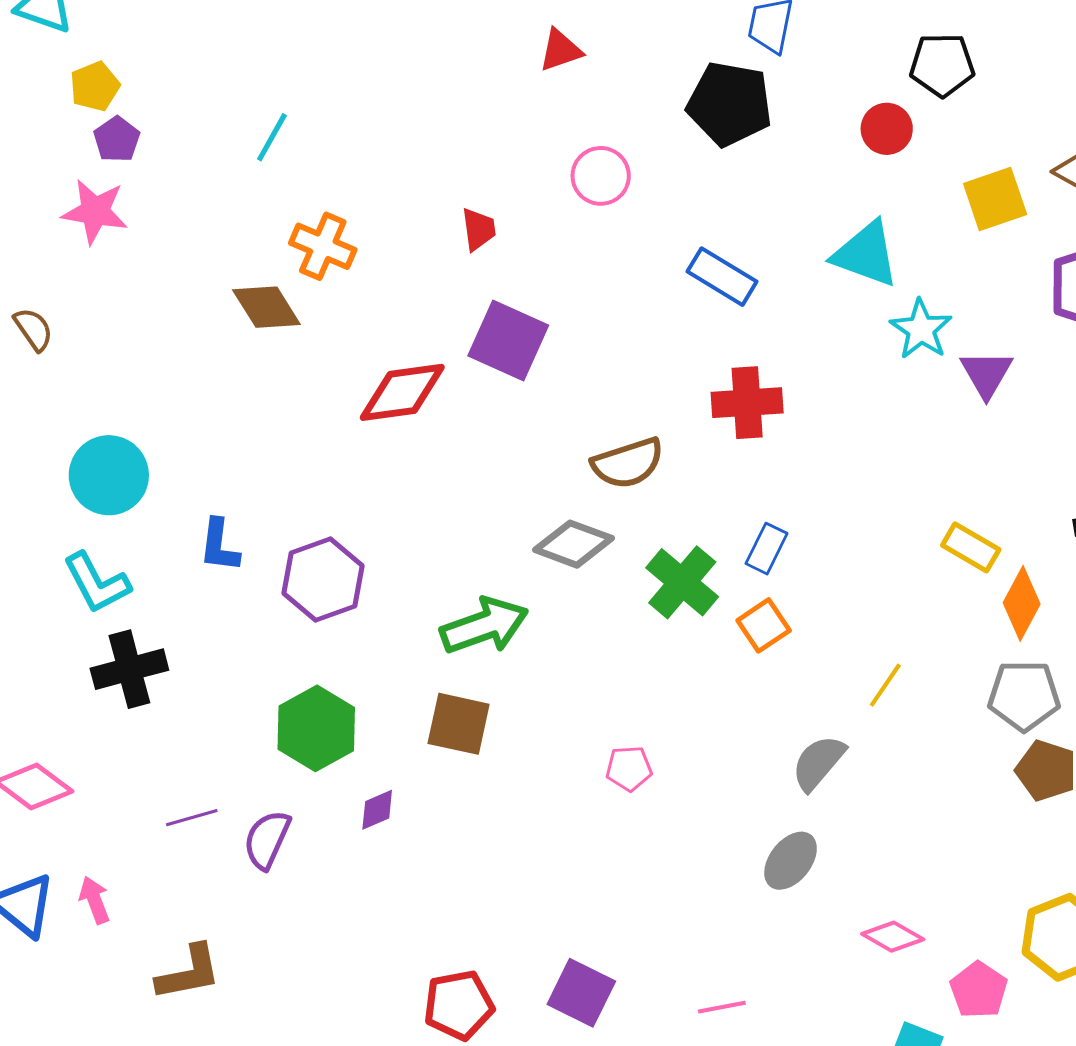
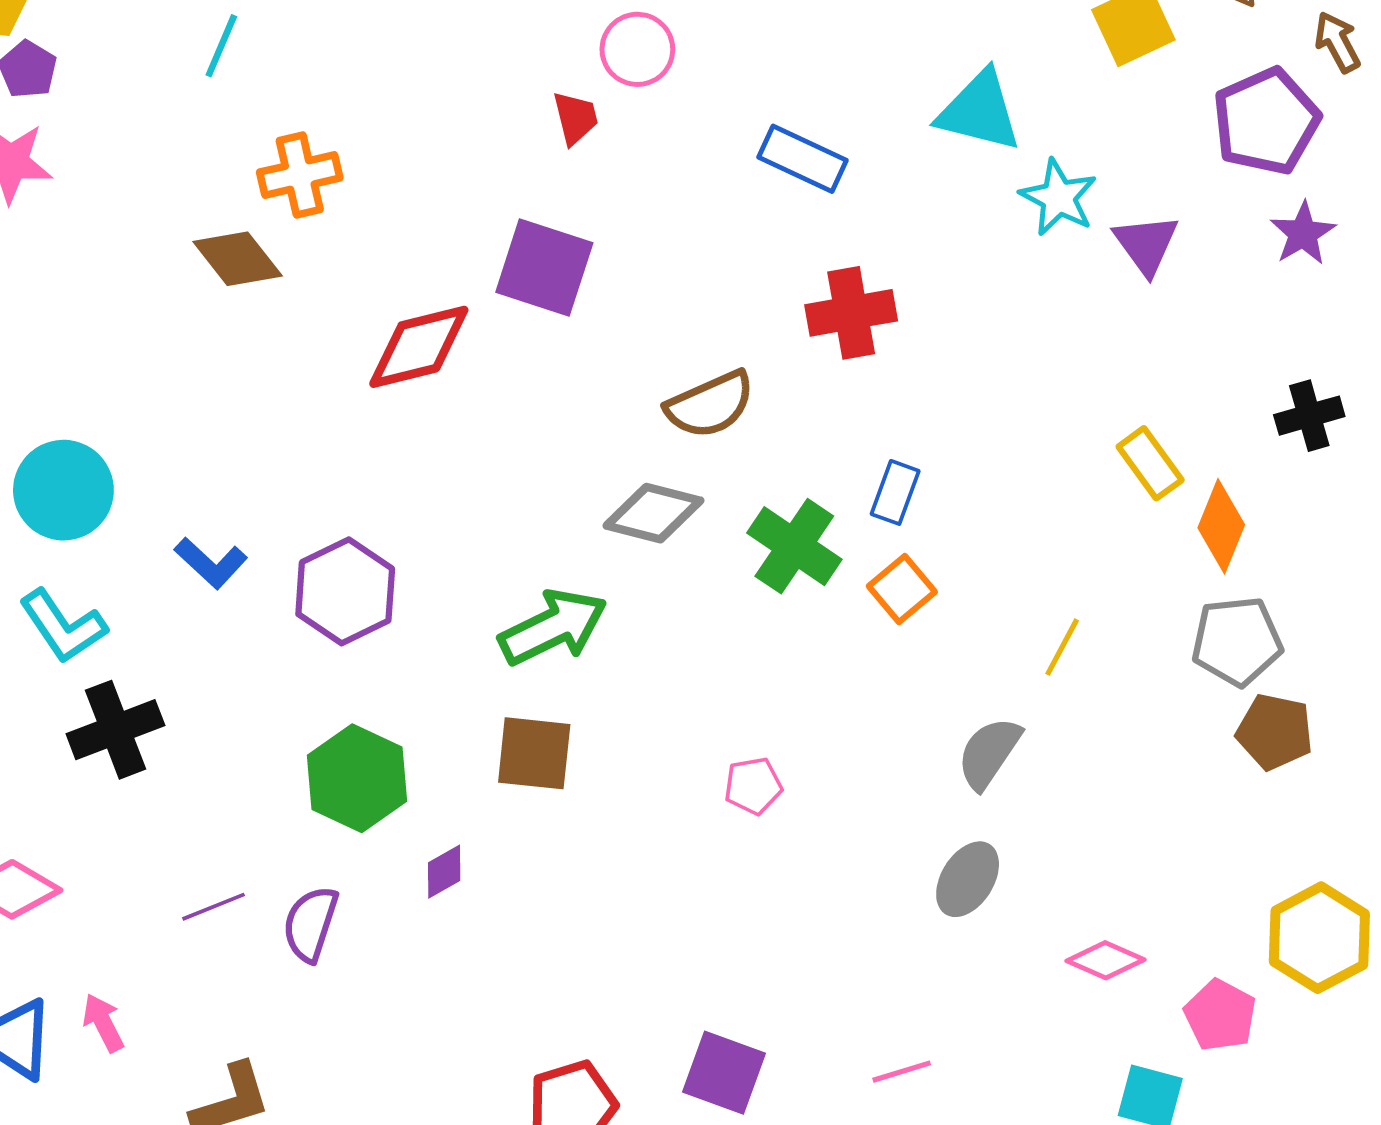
red trapezoid: (479, 229) -> (575, 118), moved
orange cross: (323, 246) -> (300, 175), turned -30
blue L-shape: (219, 546) -> (211, 563), turned -48
yellow rectangle: (971, 547) -> (1150, 463), turned 30

